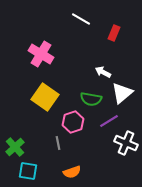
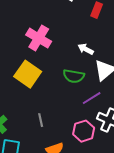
pink cross: (41, 54) -> (39, 38), moved
pink hexagon: (73, 122) -> (84, 131), moved

